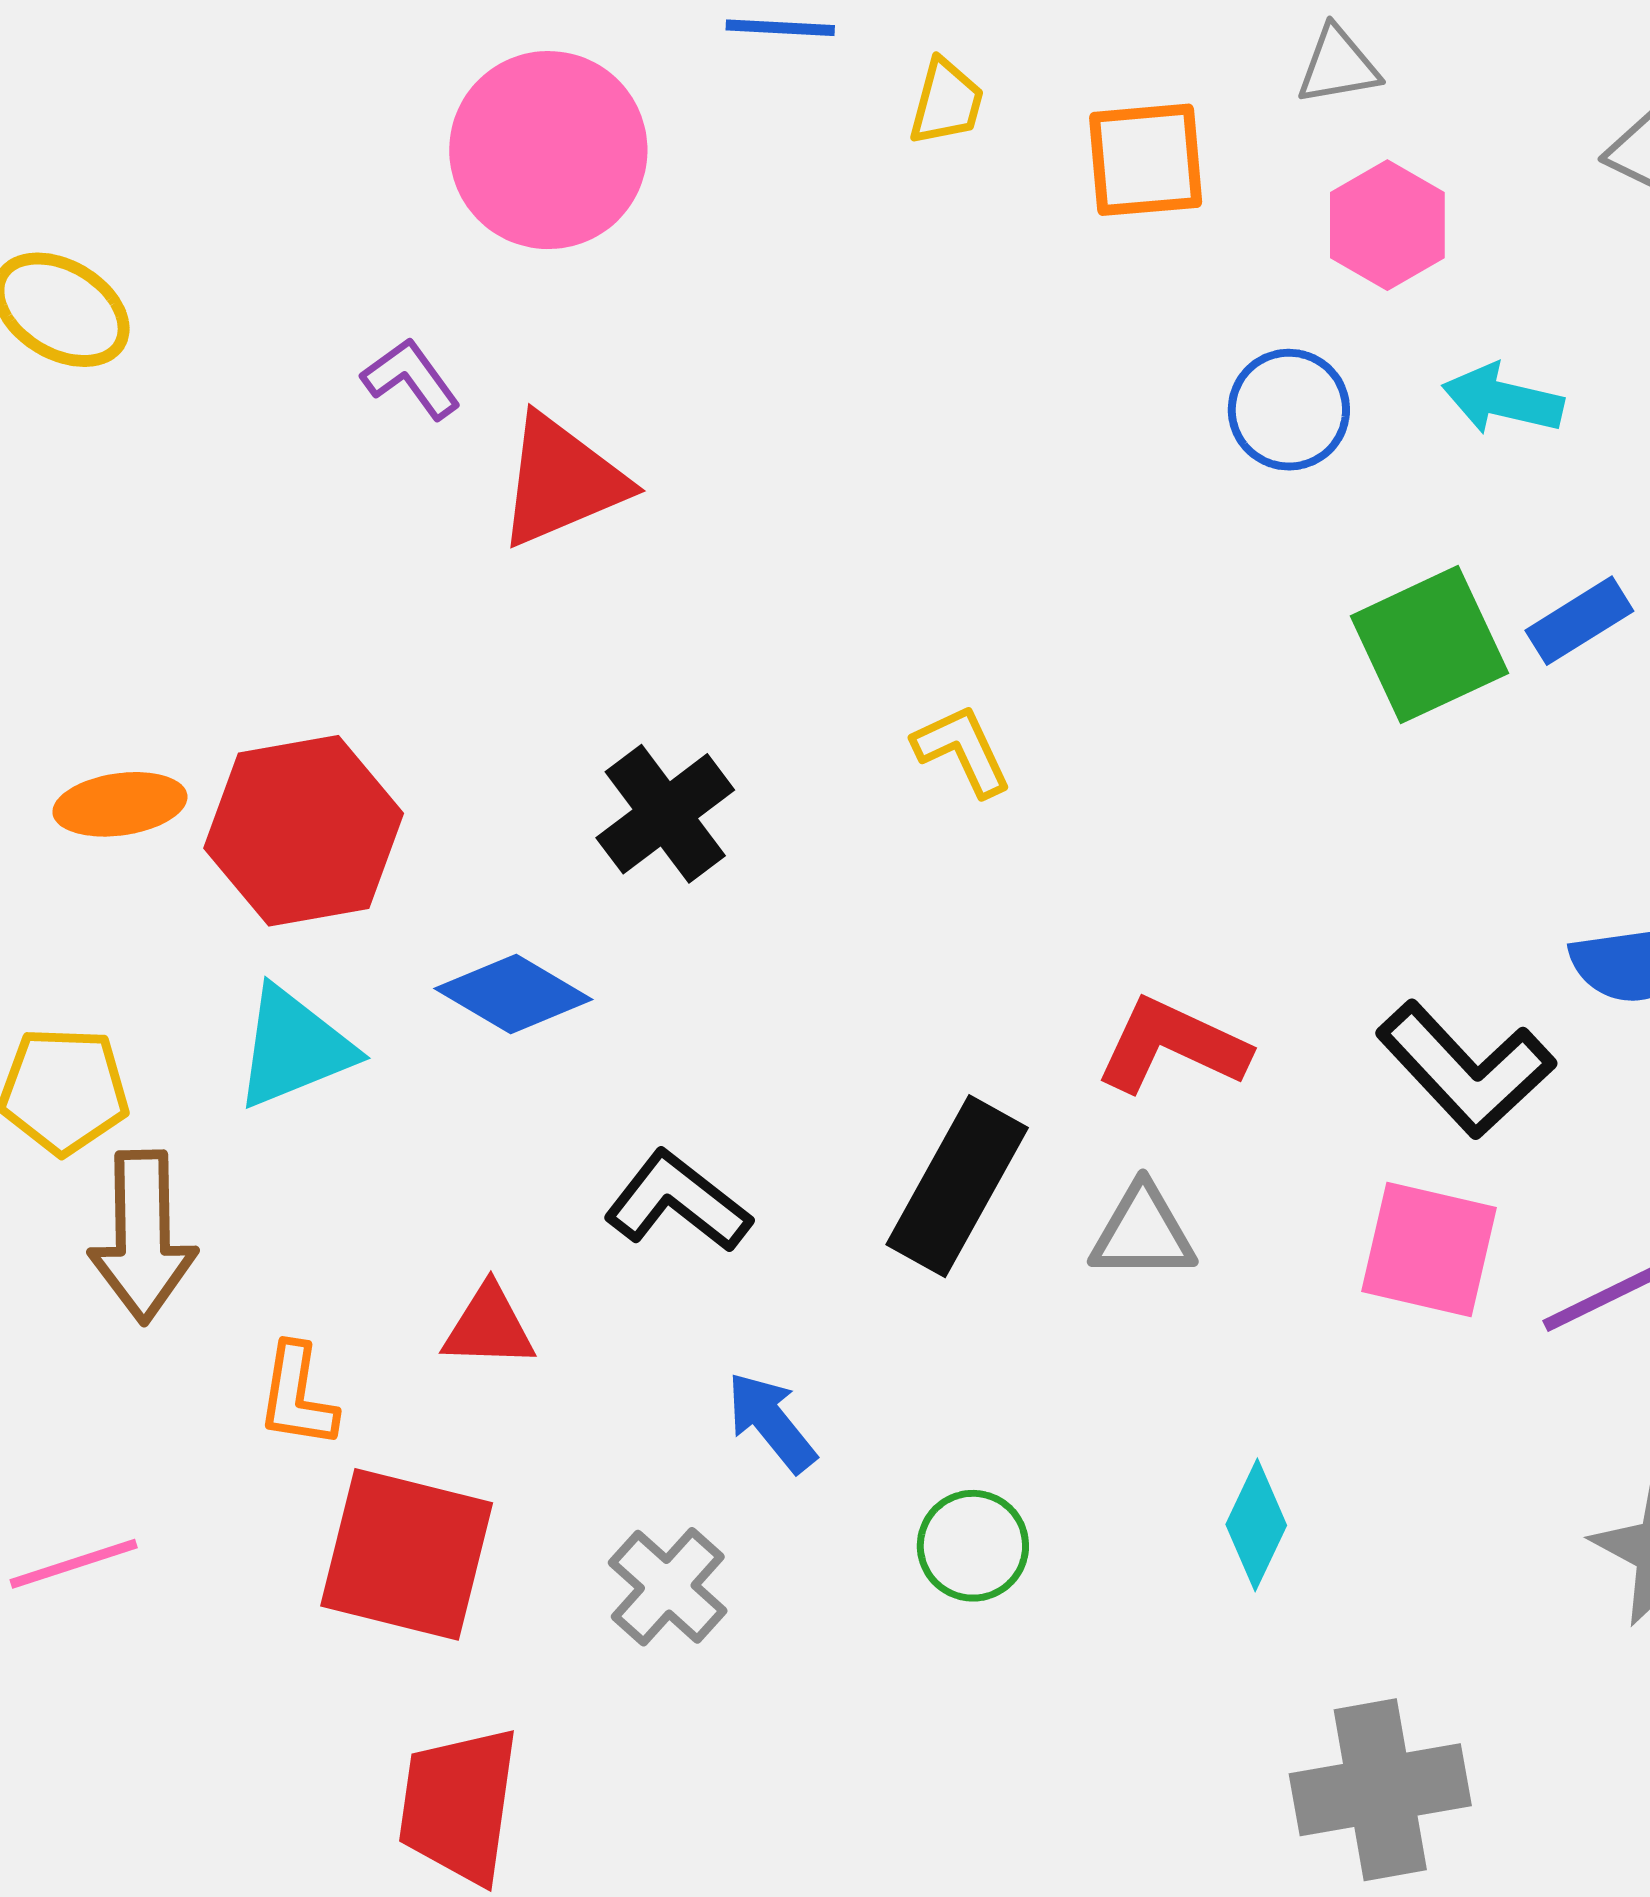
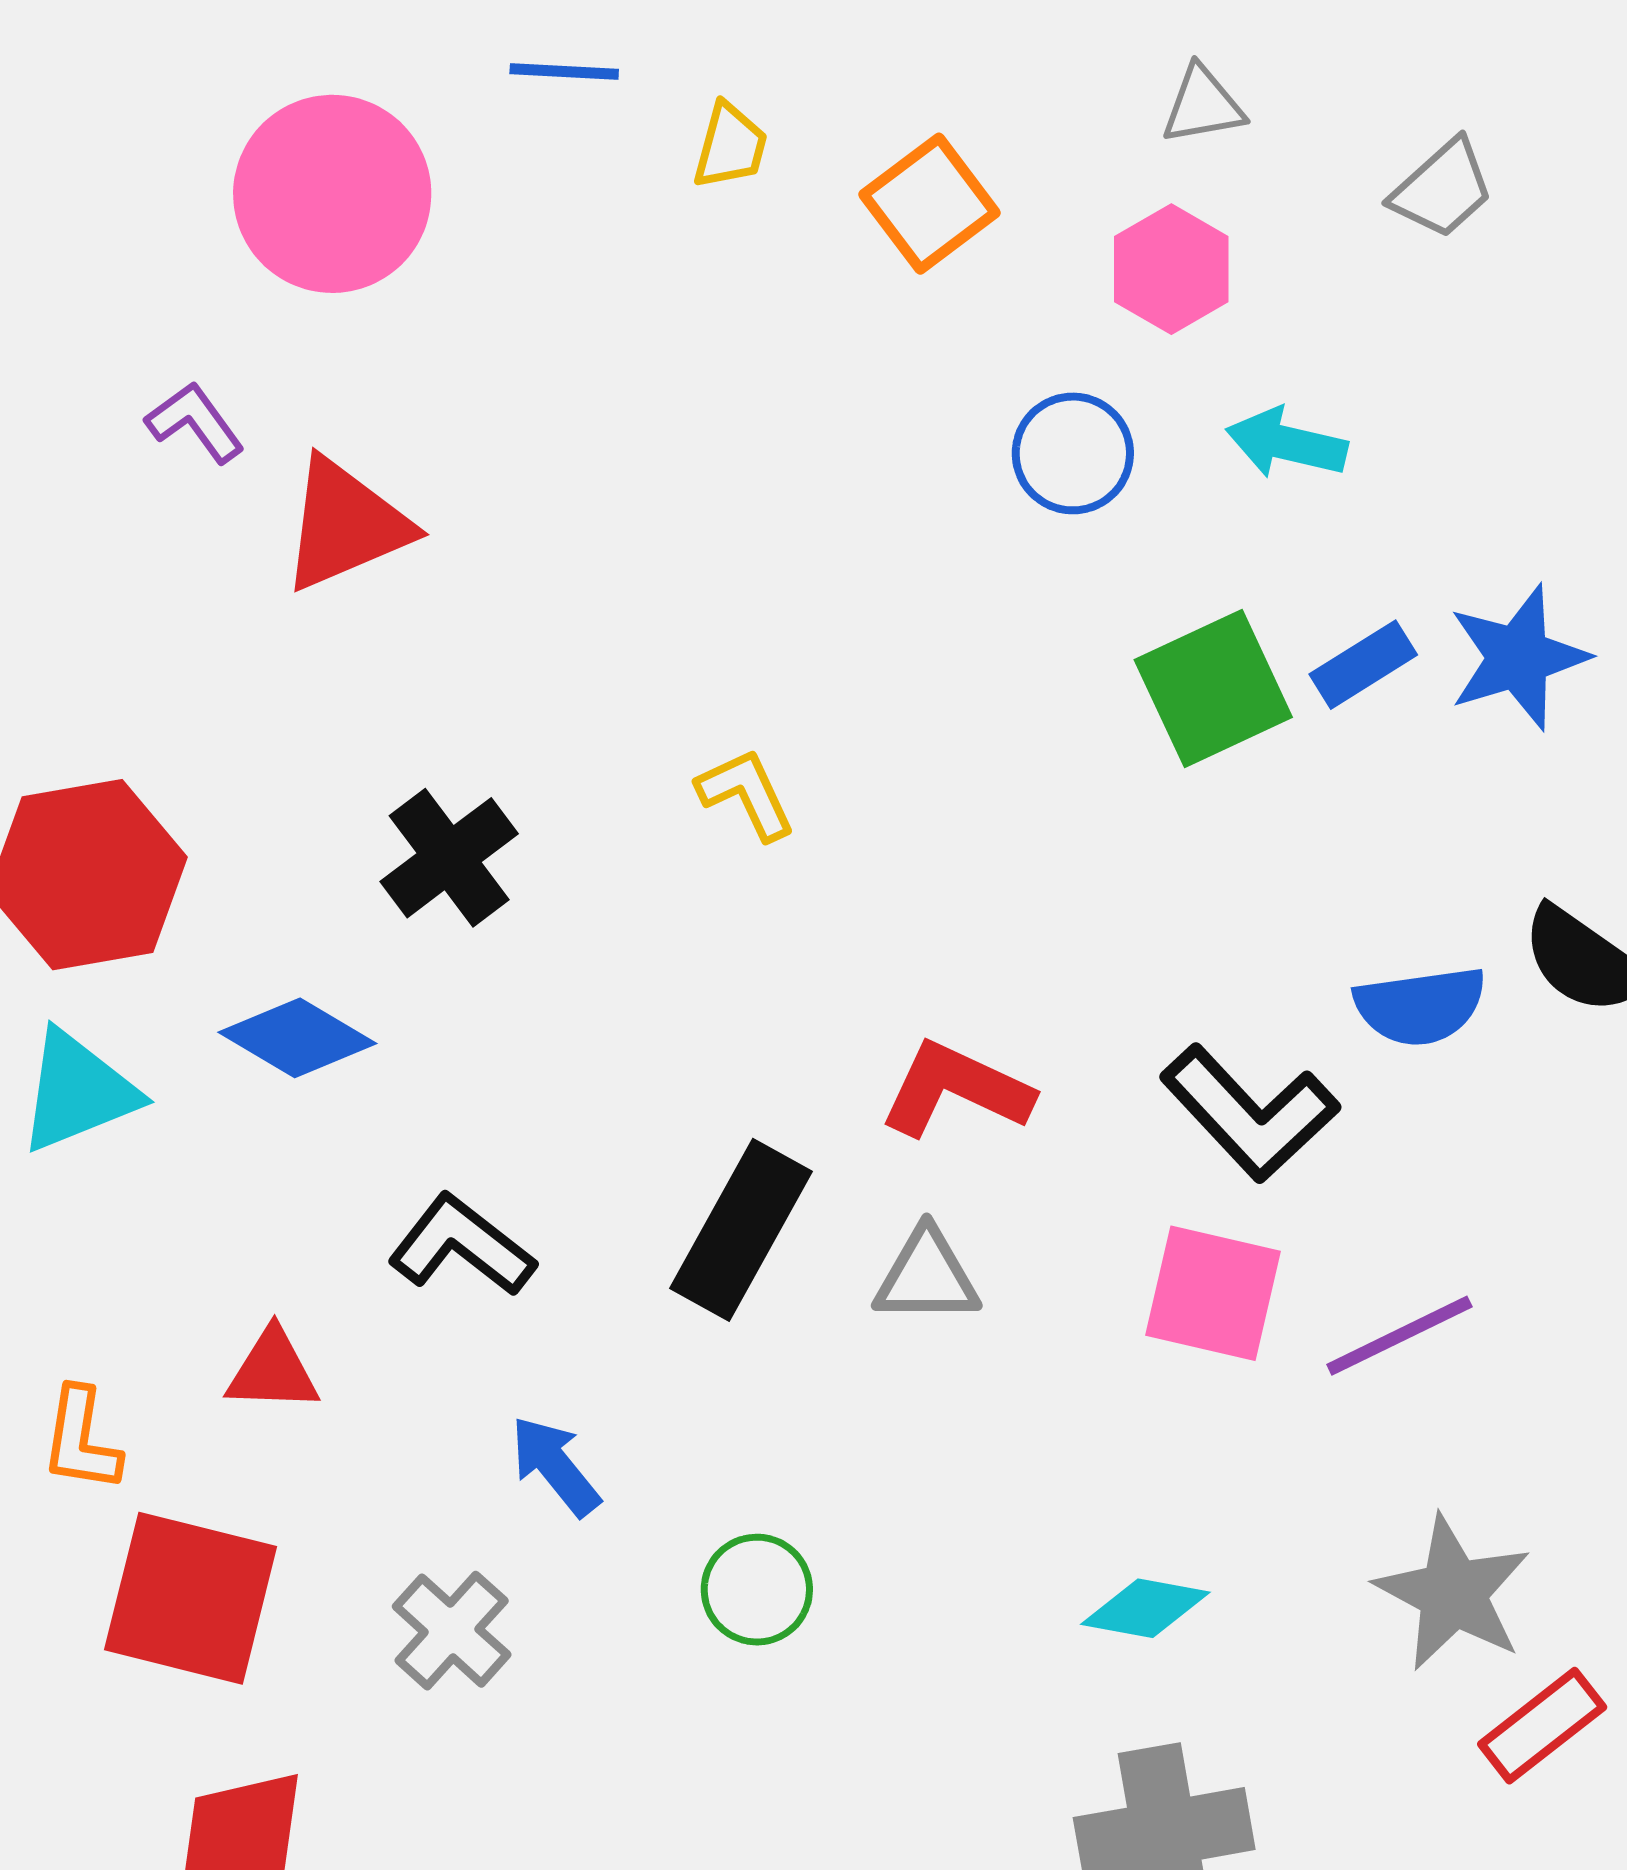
gray triangle: (1338, 66) -> (1203, 105), moved
orange square: (1146, 160) -> (930, 204), turned -32
cyan diamond: (1256, 1525) -> (1145, 1608), moved, turned 75

